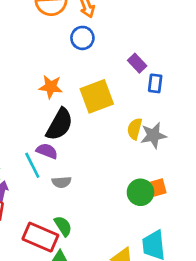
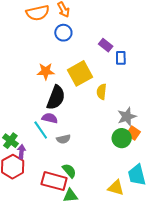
yellow semicircle: (135, 129) -> (102, 92), moved
gray star: (153, 135) -> (127, 117), moved
orange square: (157, 188) -> (133, 133), turned -32

